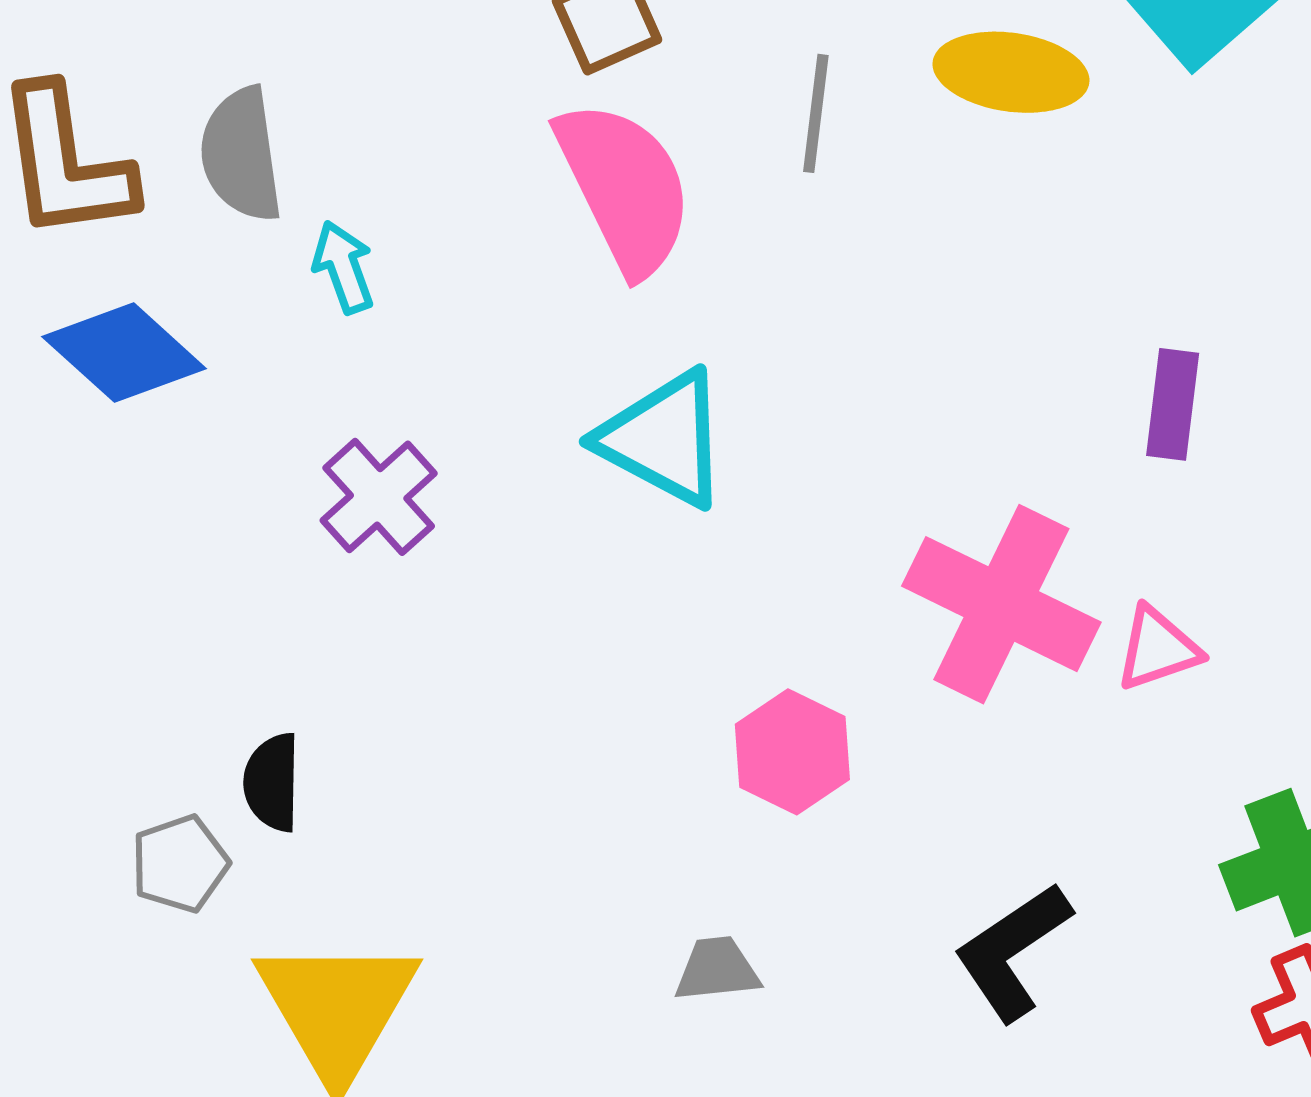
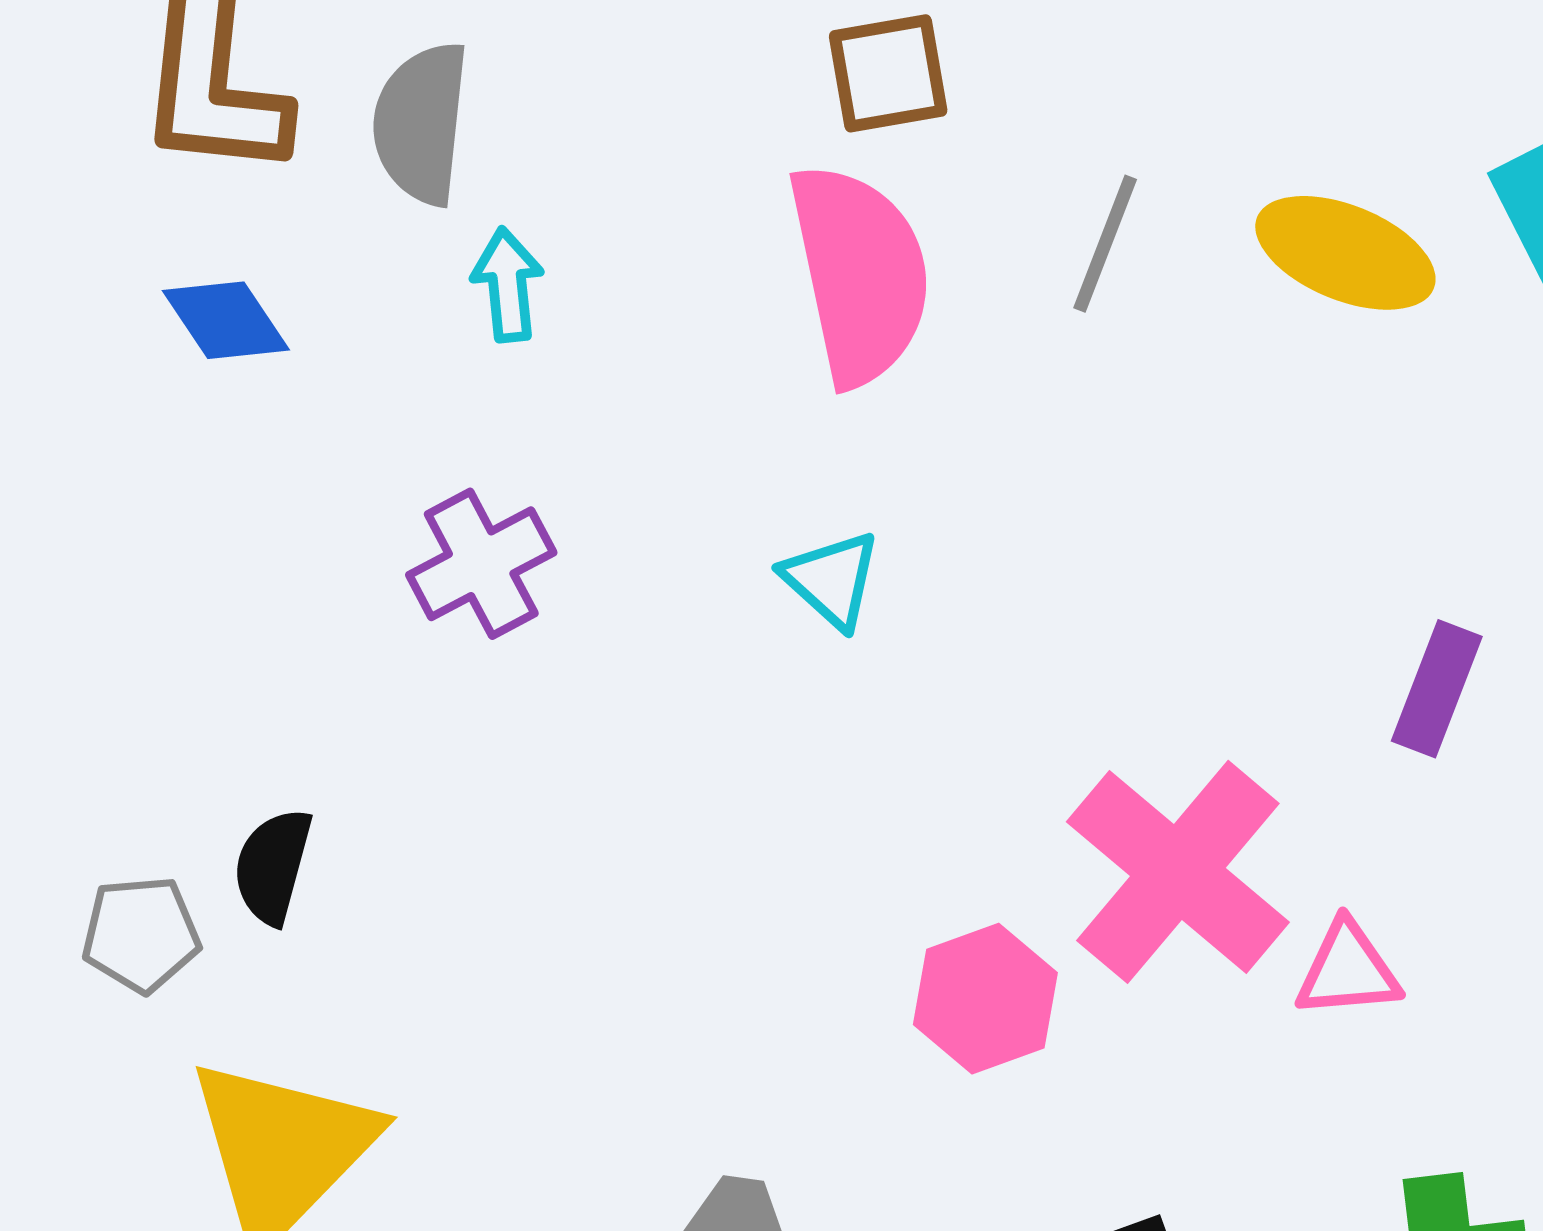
blue diamond: (124, 353) -> (226, 320), size x0.7
cyan triangle: (664, 439) -> (832, 580), size x0.6
pink hexagon: (792, 752) -> (985, 999), moved

